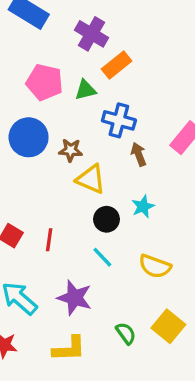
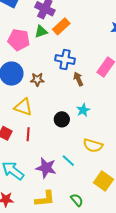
green triangle: (85, 90) -> (41, 32), moved
yellow triangle: (91, 179) -> (23, 107), moved
cyan line: (102, 257) -> (68, 161), moved
green semicircle: (126, 333) -> (77, 200), moved

